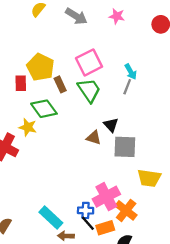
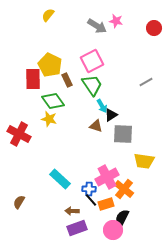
gray arrow: (76, 16) -> (97, 26), moved
cyan arrow: (131, 72) -> (102, 106), moved
red rectangle: (21, 83) -> (33, 79), size x1.5
gray line: (127, 87) -> (146, 82), moved, turned 40
black triangle: (111, 125) -> (111, 115), turned 40
yellow star: (28, 127) -> (49, 119), moved
cyan rectangle: (51, 217) -> (60, 179), moved

